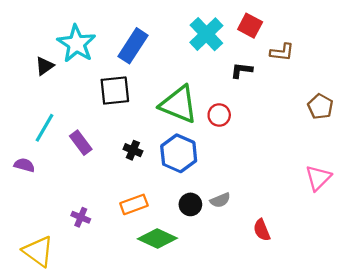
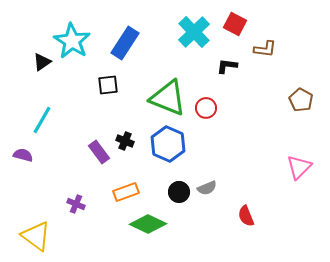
black square: (115, 91) -> (108, 85), size x0.7
purple rectangle: (81, 143) -> (99, 152), moved

